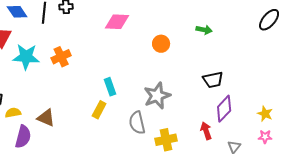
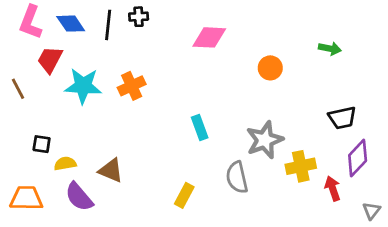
yellow rectangle: (99, 110) -> (184, 195), moved
purple semicircle: (23, 137) -> (79, 197), turned 125
yellow cross: (166, 140) -> (301, 166), moved

